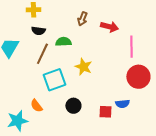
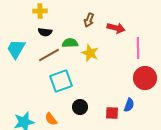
brown line: (42, 54) -> (49, 55), turned 35
yellow star: (83, 67) -> (90, 53), moved
blue semicircle: (122, 104) -> (129, 105), turned -64
orange semicircle: (36, 106) -> (51, 119), moved

